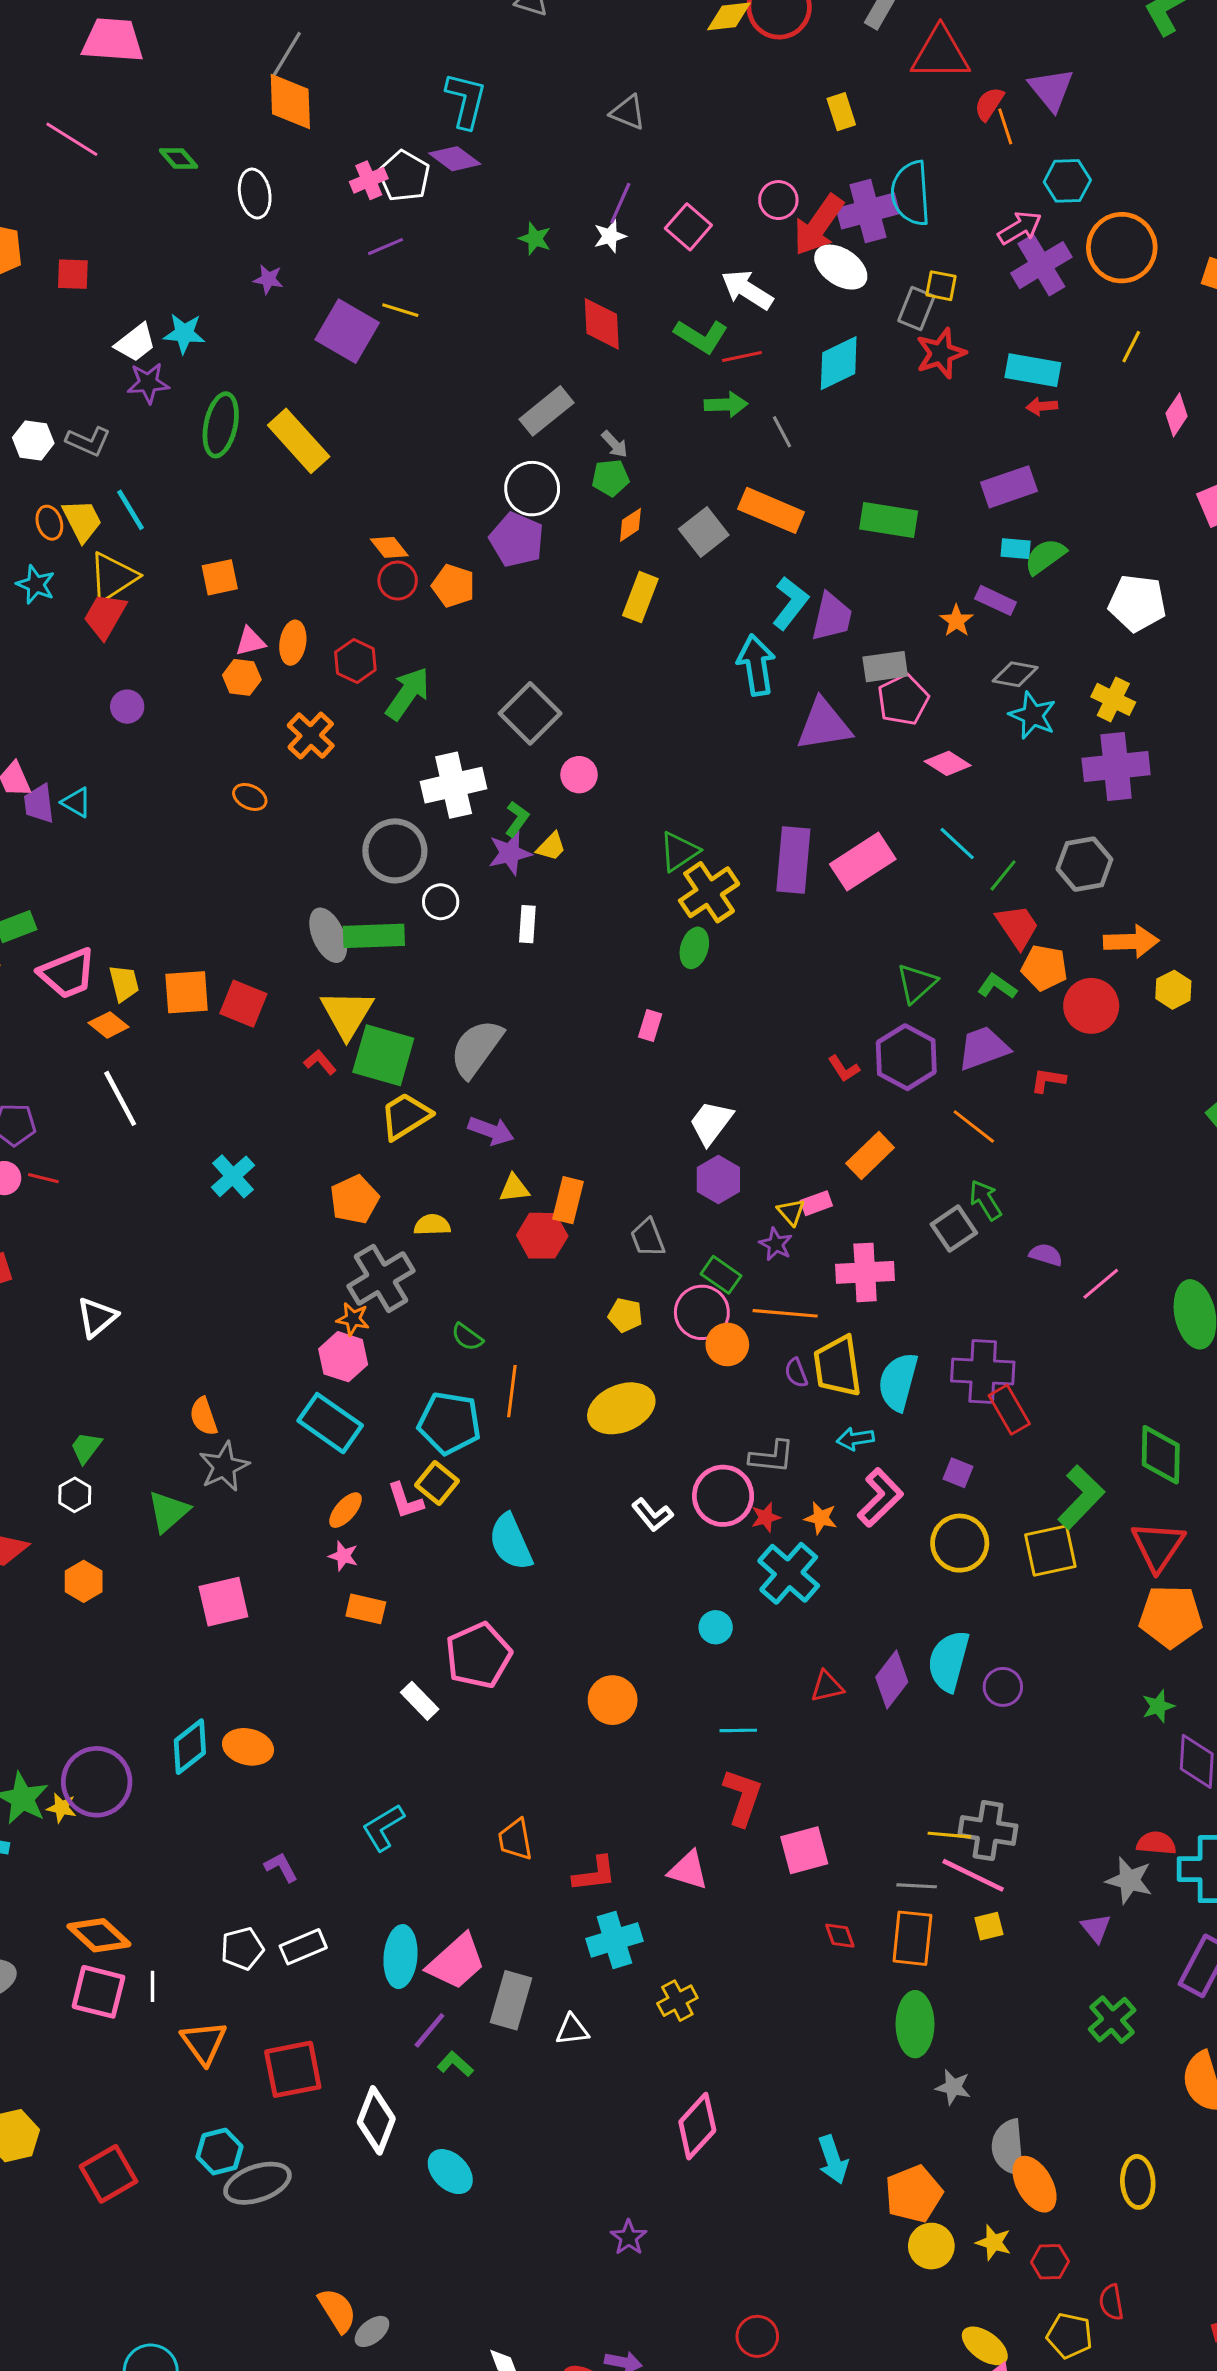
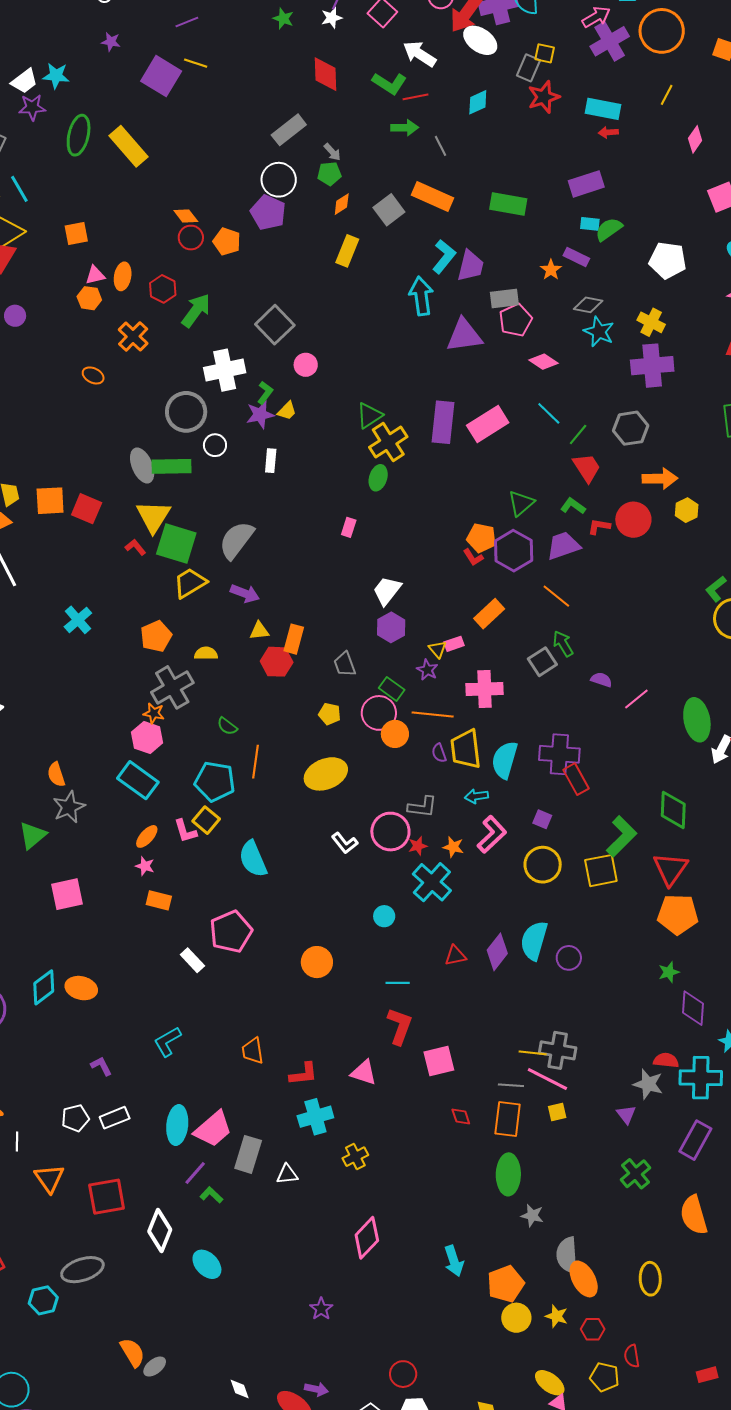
cyan diamond: (839, 363) -> (478, 102), size x0.7
orange pentagon: (1044, 968) -> (482, 538), moved
red L-shape: (1048, 1080) -> (599, 527), moved
cyan hexagon: (220, 2152) -> (43, 1300), moved

